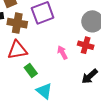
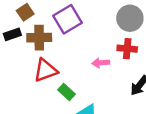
pink arrow: (62, 53) -> (101, 63), turned -56

